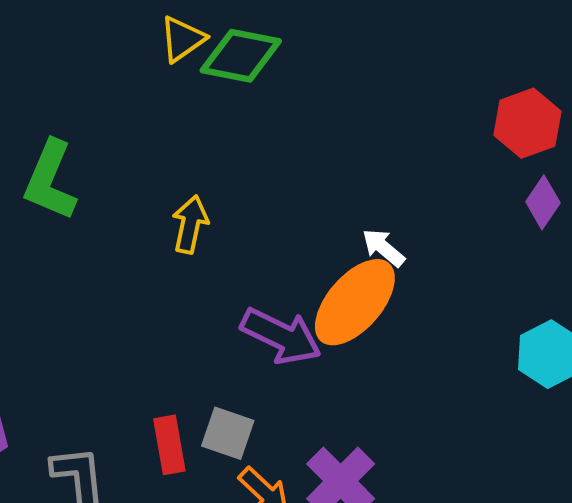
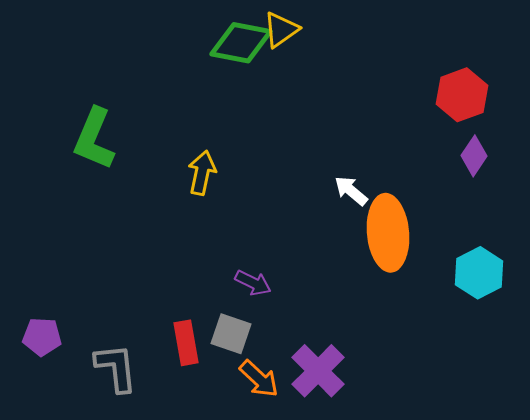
yellow triangle: (182, 39) -> (281, 30), moved
orange ellipse: (355, 302) -> (388, 233), moved, turned -46
purple arrow: (281, 336) -> (253, 283), moved, size x0.6

